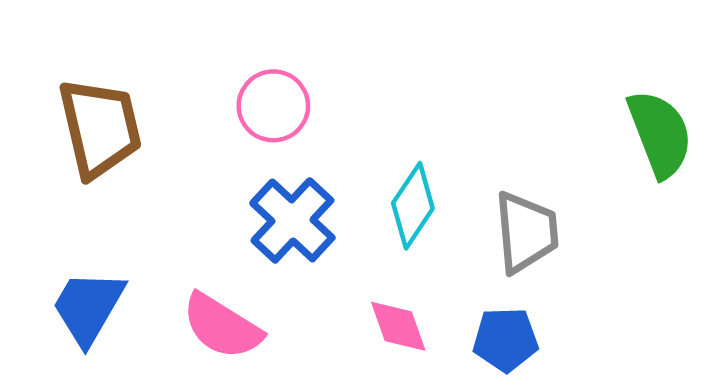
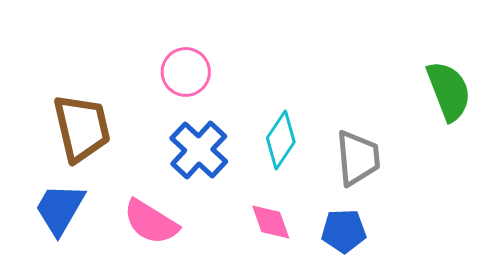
brown trapezoid: (100, 128) -> (82, 128), moved

